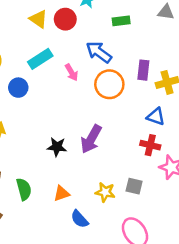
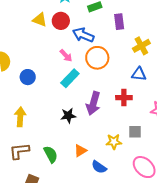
yellow triangle: (38, 19) -> (40, 20), moved
red circle: (65, 19) -> (61, 21), moved
cyan rectangle: (40, 59) -> (70, 78), moved
purple rectangle: (143, 70) -> (119, 22), moved
red cross: (150, 145) -> (124, 98), moved

